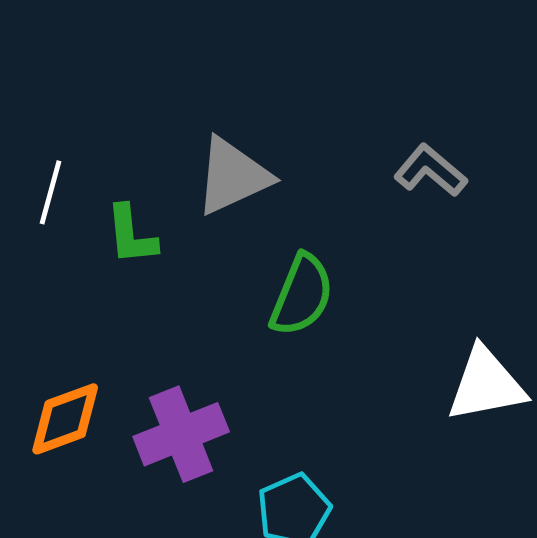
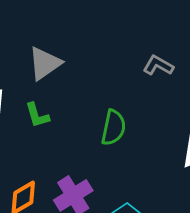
gray triangle: (233, 176) -> (45, 63), moved

